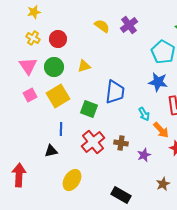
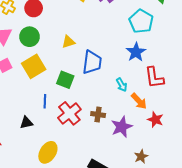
yellow triangle: (84, 66) -> (68, 42), moved
blue star: (158, 82) -> (136, 52), turned 30
blue line: (61, 129) -> (45, 101), moved
purple star: (144, 155) -> (122, 127), size x1.5

